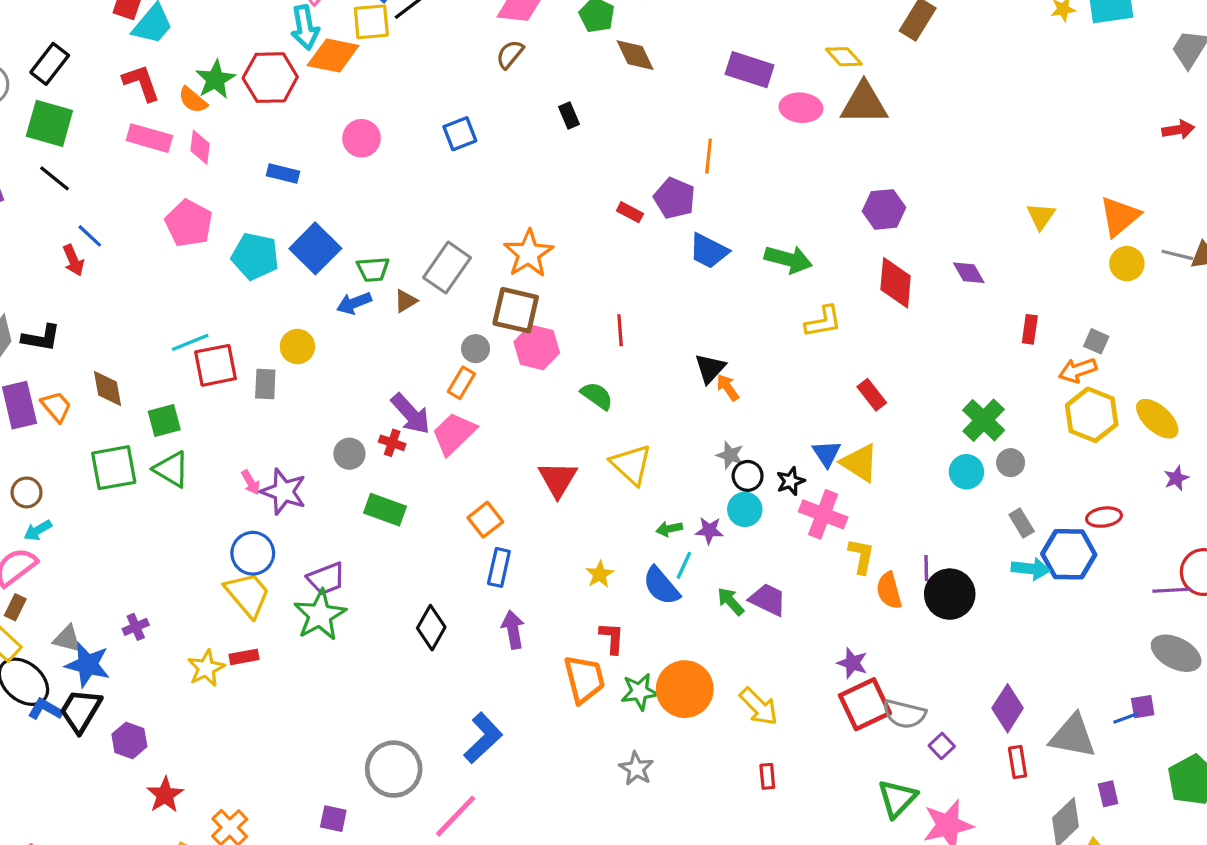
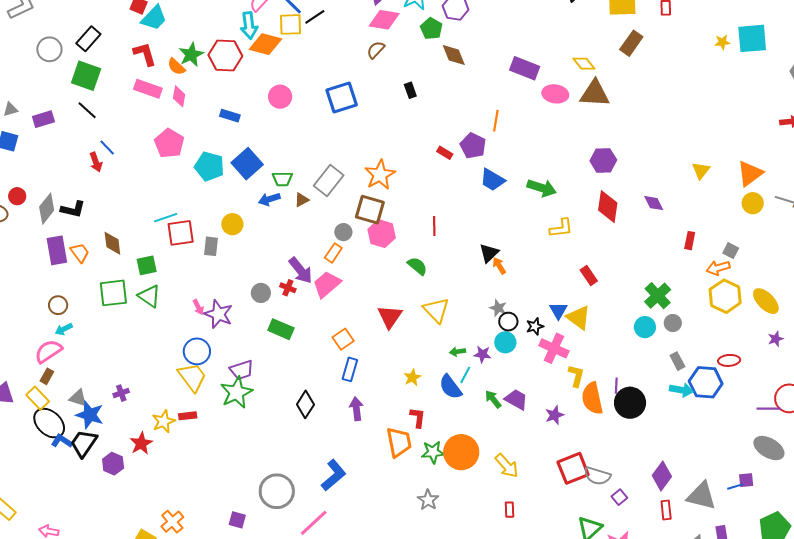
blue square: (460, 134) -> (342, 97), size x1.5
orange semicircle: (889, 591) -> (592, 398), size x1.4
purple star: (852, 663) -> (554, 415), moved, turned 30
red star: (165, 795) -> (141, 443), moved

